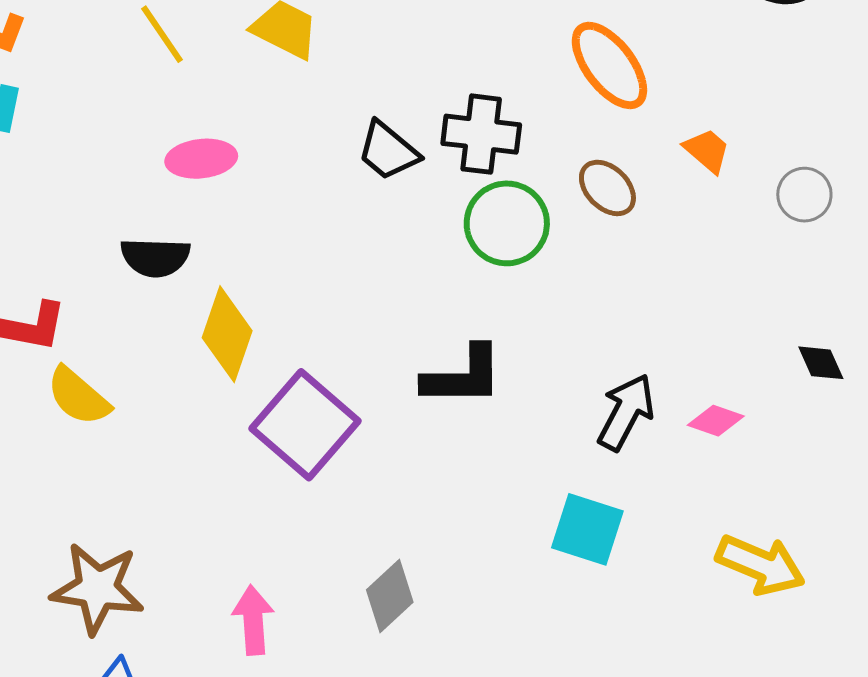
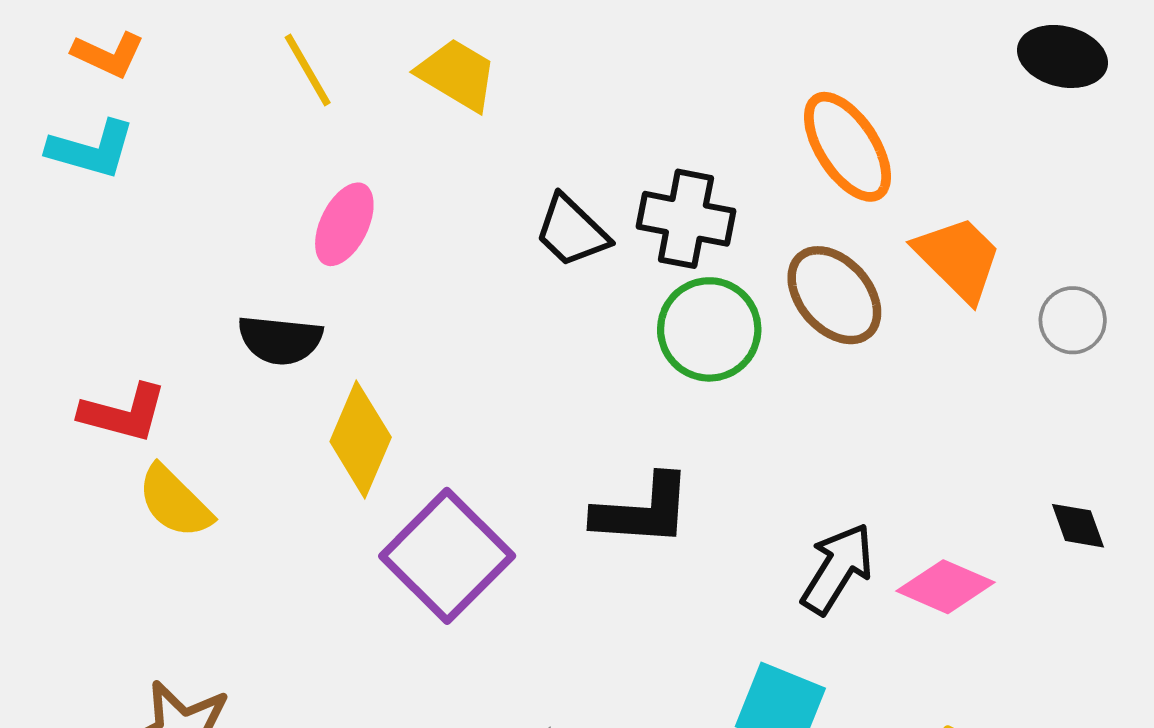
orange trapezoid: (707, 151) -> (958, 258), size x1.6
pink ellipse: (201, 159) -> (344, 224), turned -62
brown ellipse: (607, 188) -> (834, 295), size x1.4
pink diamond: (716, 421) -> (945, 587), size x1.4

